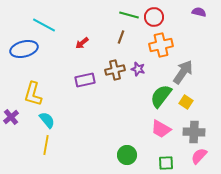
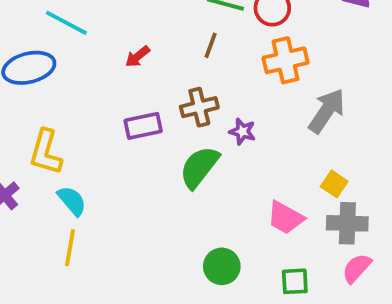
purple star: (138, 69) -> (242, 131), moved
green semicircle: (161, 96) -> (199, 167), moved
yellow square: (186, 102) -> (334, 184), moved

